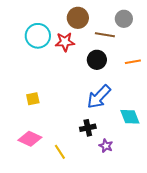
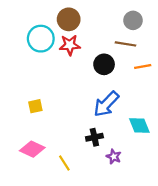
brown circle: (78, 18) -> (69, 19), moved
brown line: (105, 35) -> (125, 44), moved

